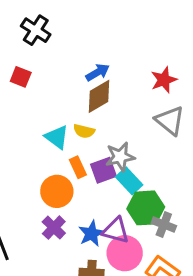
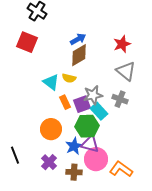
red square: (21, 77) -> (27, 42), size x1.5
orange circle: (57, 191) -> (51, 129), moved
green hexagon: (146, 208) -> (87, 126), moved
gray cross: (164, 225) -> (120, 99), moved
purple cross: (54, 228) -> (49, 162), moved

